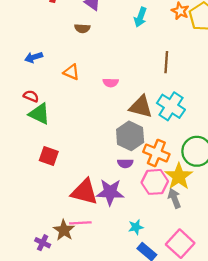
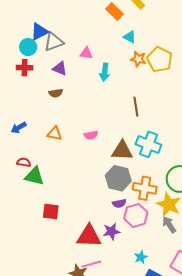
pink hexagon: (155, 182) -> (136, 215), moved
purple star: (110, 192) -> (112, 231), size x0.7

